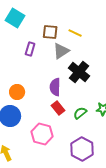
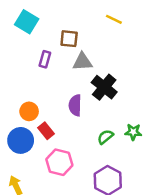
yellow line: (75, 33) -> (114, 19), moved
gray triangle: (61, 51) -> (82, 62), turned 30
red rectangle: (58, 108) -> (46, 131), moved

